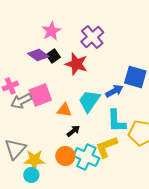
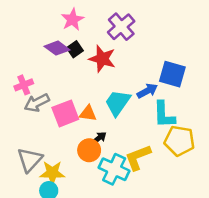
pink square: (40, 95) -> (65, 113), moved
cyan L-shape: (116, 121) -> (164, 115), moved
orange circle: (65, 156) -> (89, 150), moved

